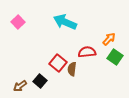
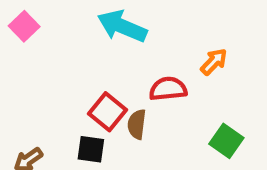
green square: (115, 57) -> (226, 141), moved
black square: (40, 81) -> (91, 149), moved, turned -32

